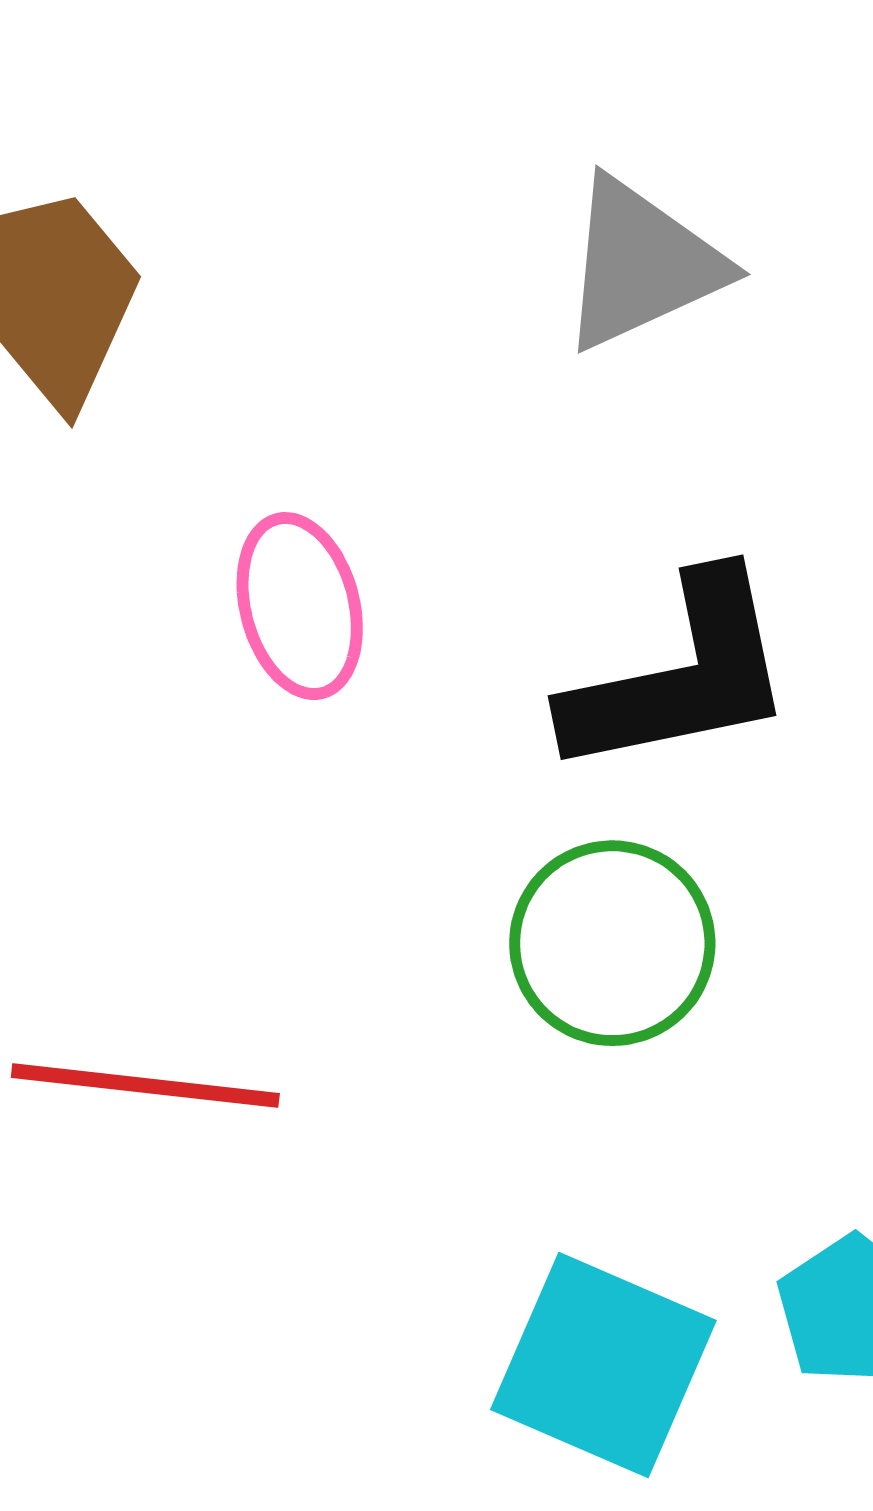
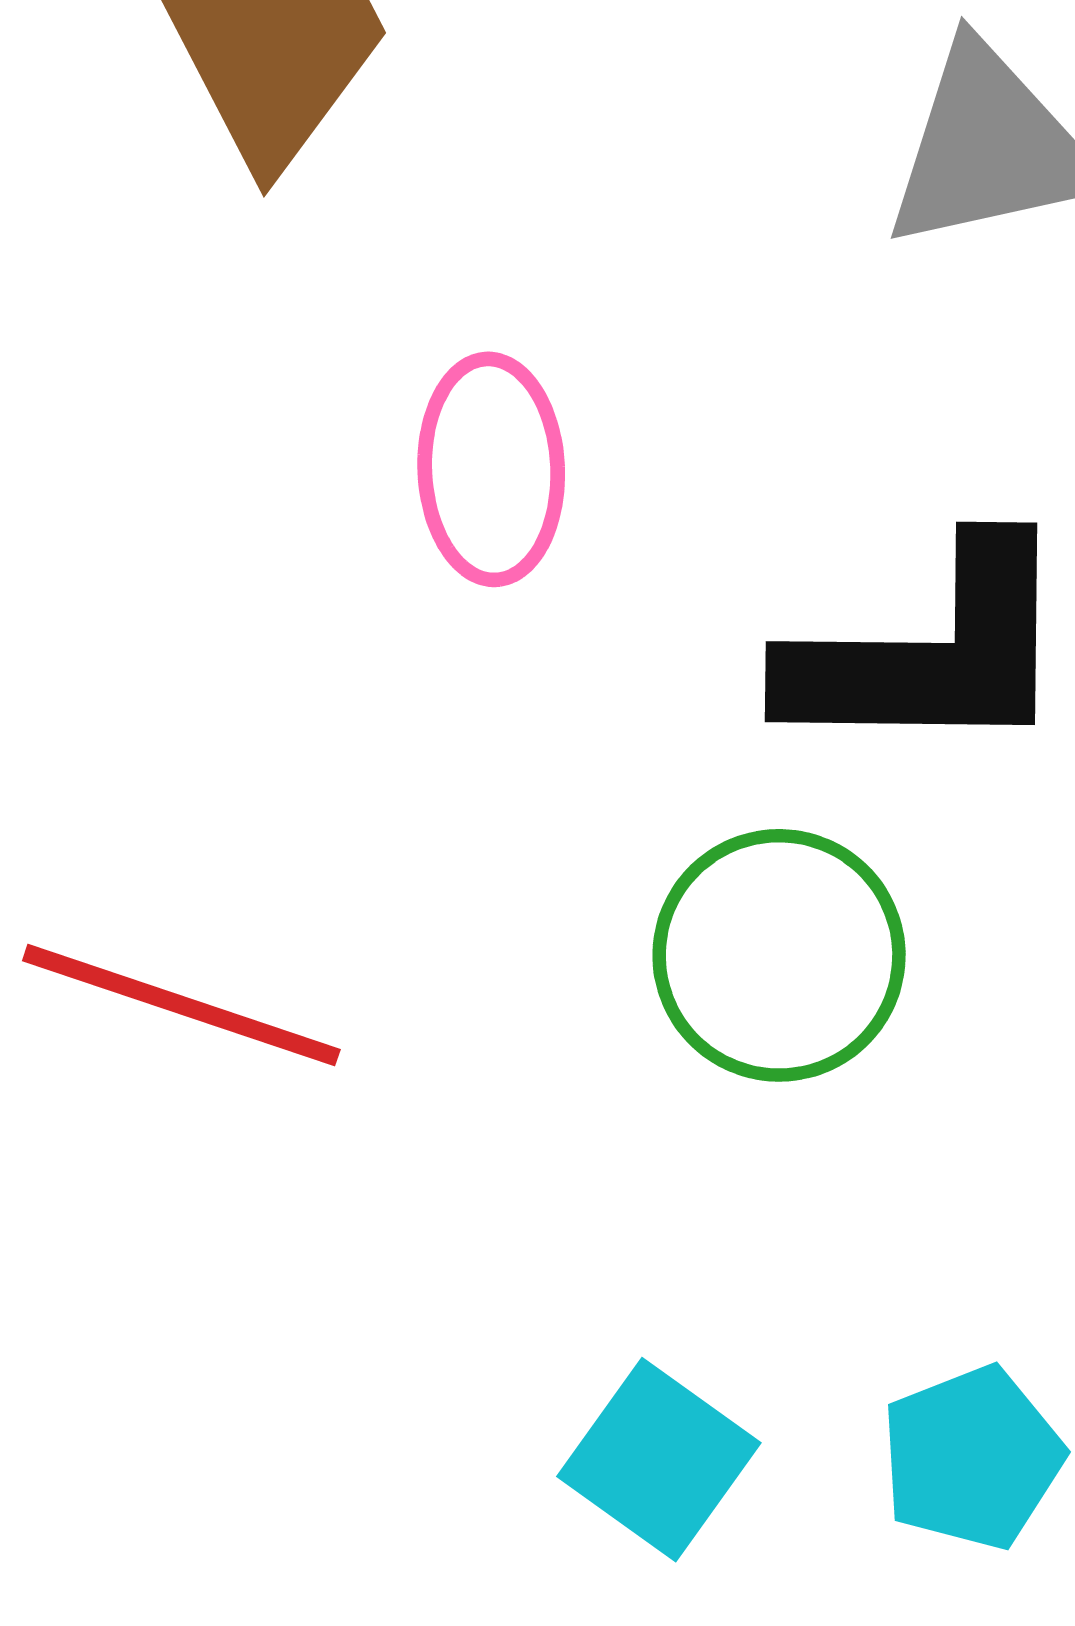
cyan square: (603, 1365) -> (659, 1460), size x0.7

